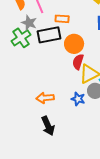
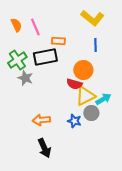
gray star: (29, 23) -> (25, 78), moved
orange circle: (74, 44) -> (83, 70), moved
red semicircle: (78, 62) -> (74, 84), turned -91

